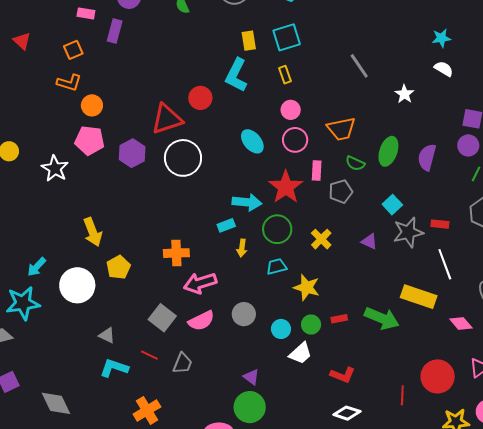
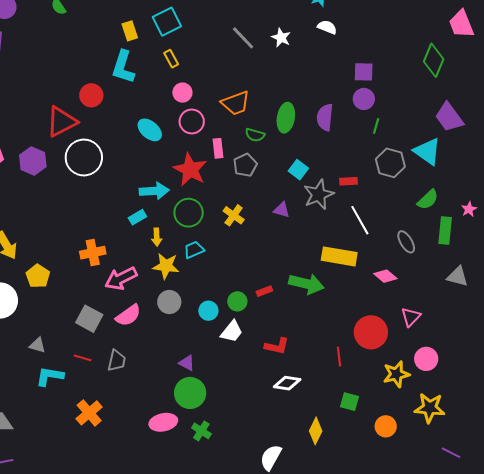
white star: (404, 94) -> (281, 38), moved
yellow star: (307, 287) -> (166, 266), moved

